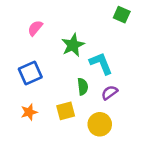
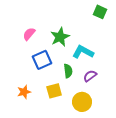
pink semicircle: (35, 28) -> (29, 34), moved
cyan L-shape: (101, 63) -> (83, 52), turned -40
blue square: (30, 73) -> (42, 60), moved

